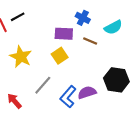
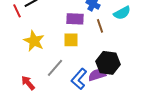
brown line: (90, 41) -> (100, 26), turned 48
yellow square: (60, 56) -> (71, 40), turned 35
black hexagon: (116, 80) -> (108, 63), moved

